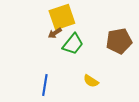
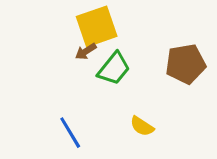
blue line: (45, 85) -> (70, 133), turned -40

